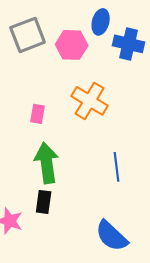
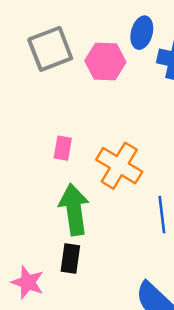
orange cross: (90, 101) -> (119, 166), moved

